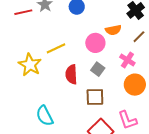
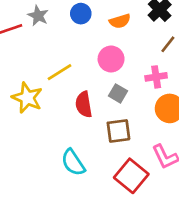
orange semicircle: (113, 30) -> (120, 21), moved
pink cross: (127, 60) -> (156, 77), turned -35
cyan semicircle: (45, 116) -> (73, 162), moved

